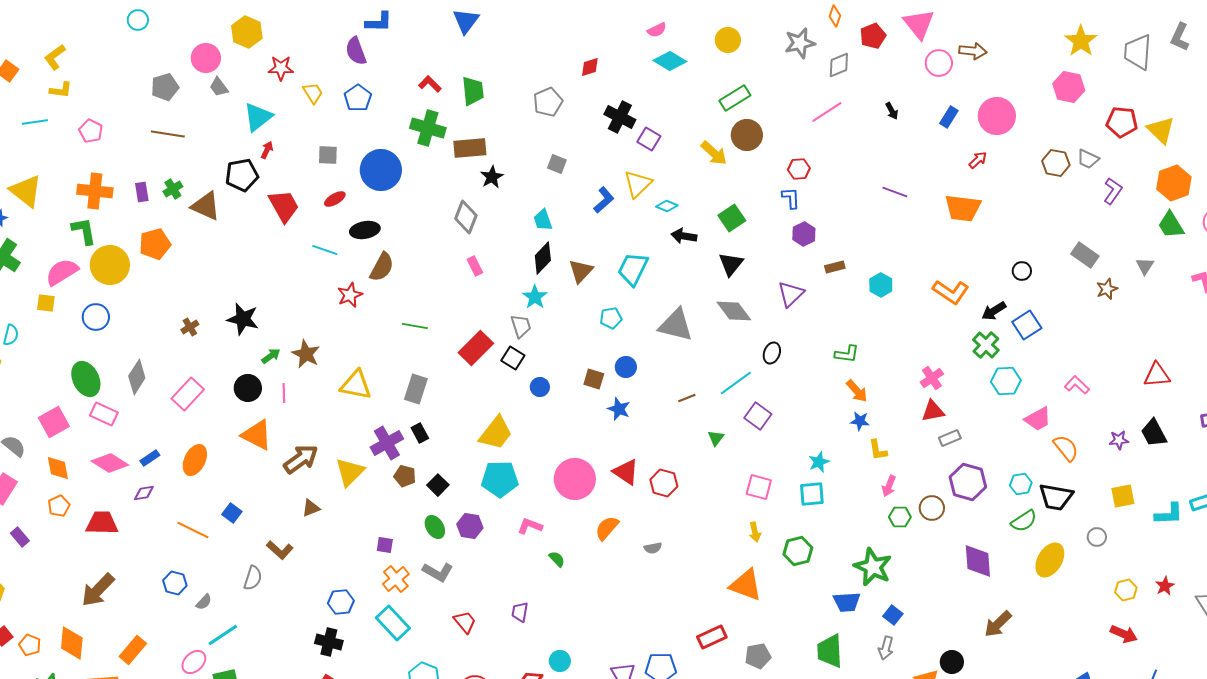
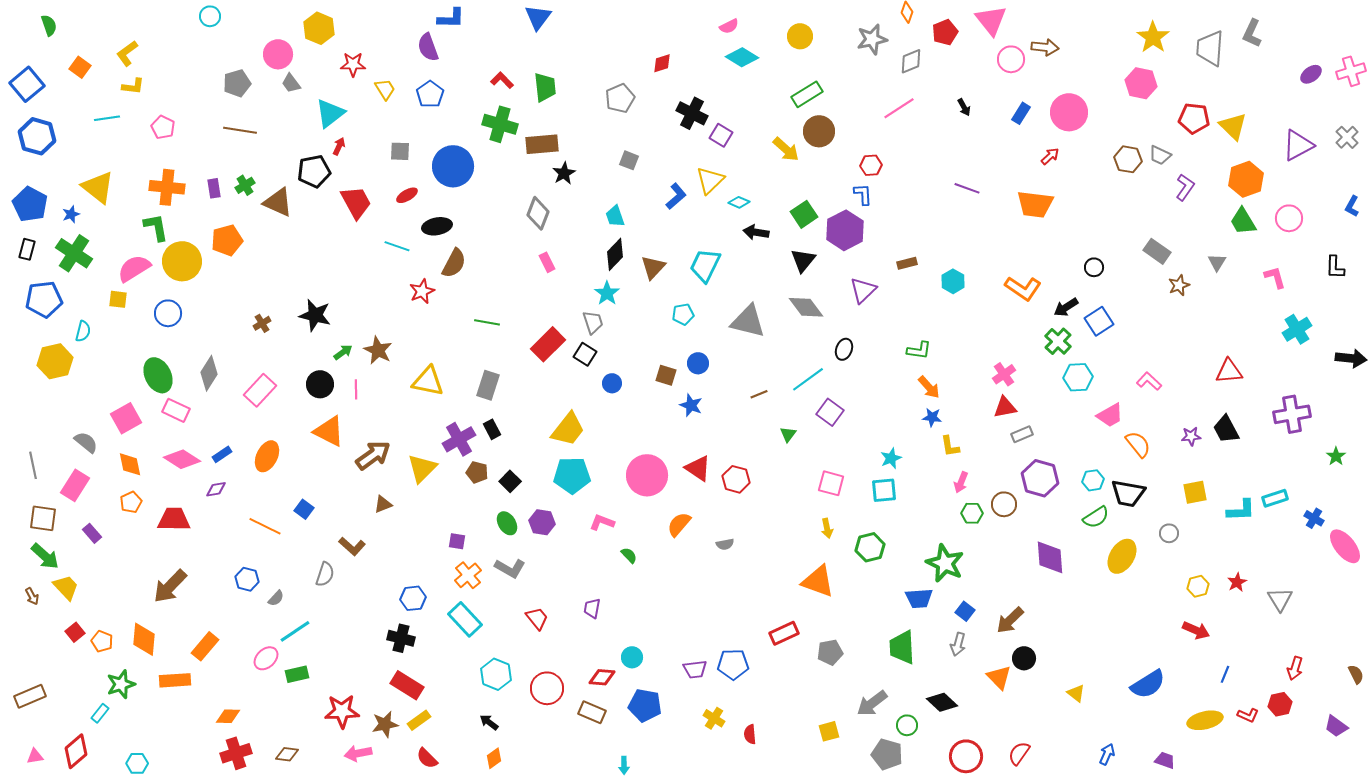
purple hexagon: (804, 234) -> (845, 230), moved, size x1.6
brown arrow: (998, 624) -> (1010, 620), moved

